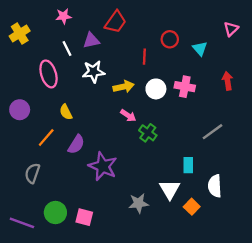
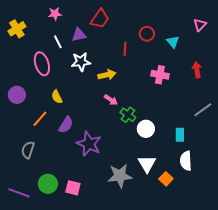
white circle: (156, 89) -> (146, 129), moved
gray line: (213, 132) -> (203, 110), moved
cyan rectangle: (188, 165) -> (180, 135), moved
gray star: (139, 203) -> (120, 176), size x1.4

